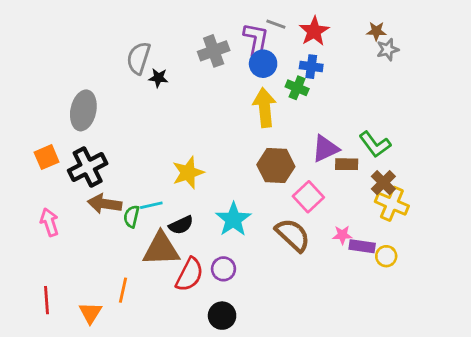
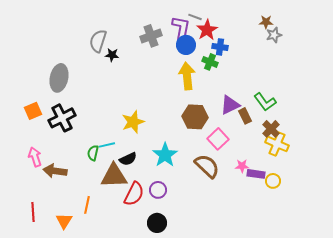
red star: (314, 31) -> (207, 30), moved
brown rectangle: (347, 164) -> (245, 116), turned 63
brown arrow: (105, 204) -> (55, 171), moved

